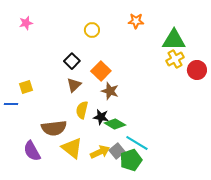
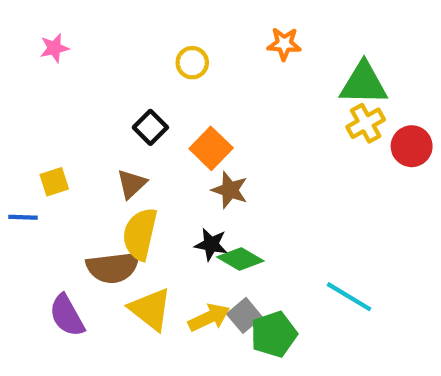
brown triangle: (74, 85) -> (132, 184), moved
yellow semicircle: (82, 110) -> (140, 234), moved, size x1.4
cyan line: (137, 143) -> (349, 297), moved

